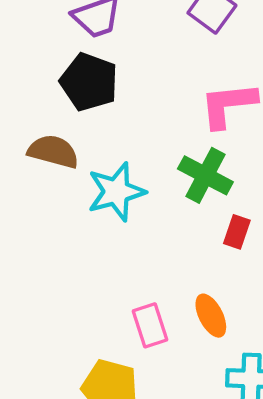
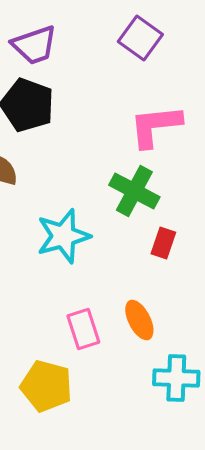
cyan star: (116, 192) -> (63, 236), moved

